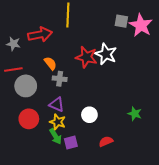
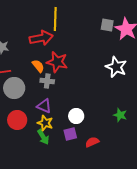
red arrow: (40, 35) -> (41, 38), moved
white star: (106, 54) -> (116, 67), moved
red star: (86, 57) -> (57, 62), moved
purple square: (71, 142) -> (70, 134), moved

